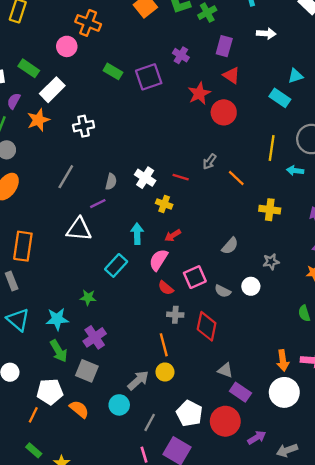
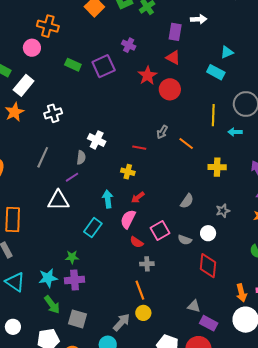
purple rectangle: (224, 46) -> (175, 32), moved
white cross: (145, 178) -> (97, 140), moved
red diamond: (207, 326) -> (208, 266), moved
purple cross: (95, 337) -> (75, 280), moved, turned 36

